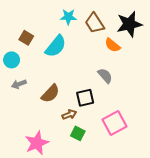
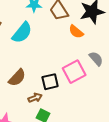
gray semicircle: (105, 76) -> (96, 59), moved
pink square: (115, 123) -> (74, 72), moved

